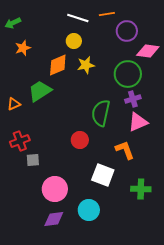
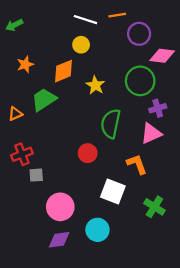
orange star: (23, 48) -> (25, 64), moved
yellow star: (86, 65) -> (95, 85), moved, turned -30
purple cross: (133, 99) -> (158, 108), moved
green cross: (141, 189) -> (154, 207), turned 30

